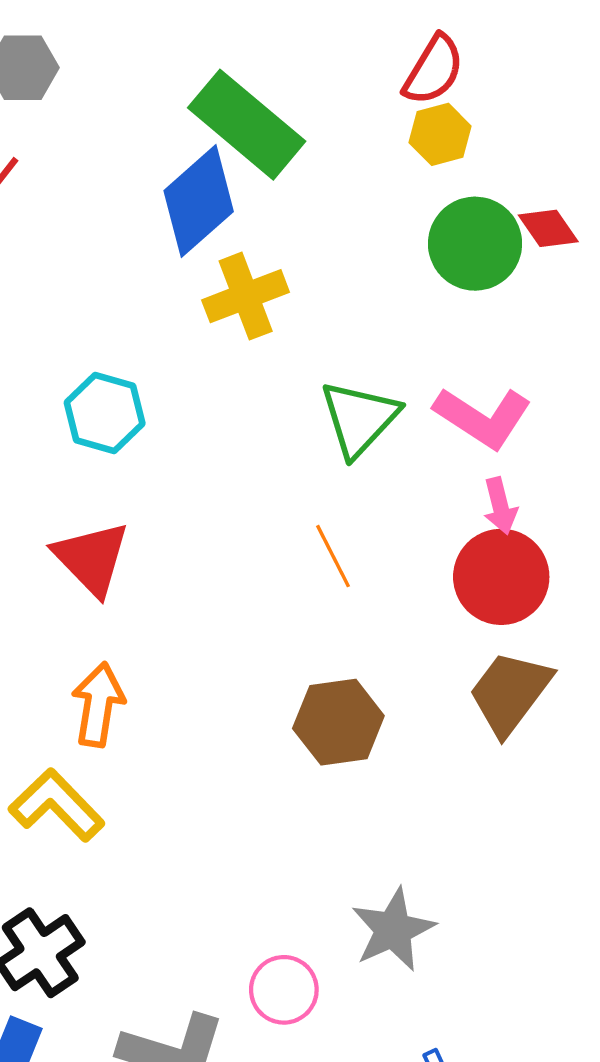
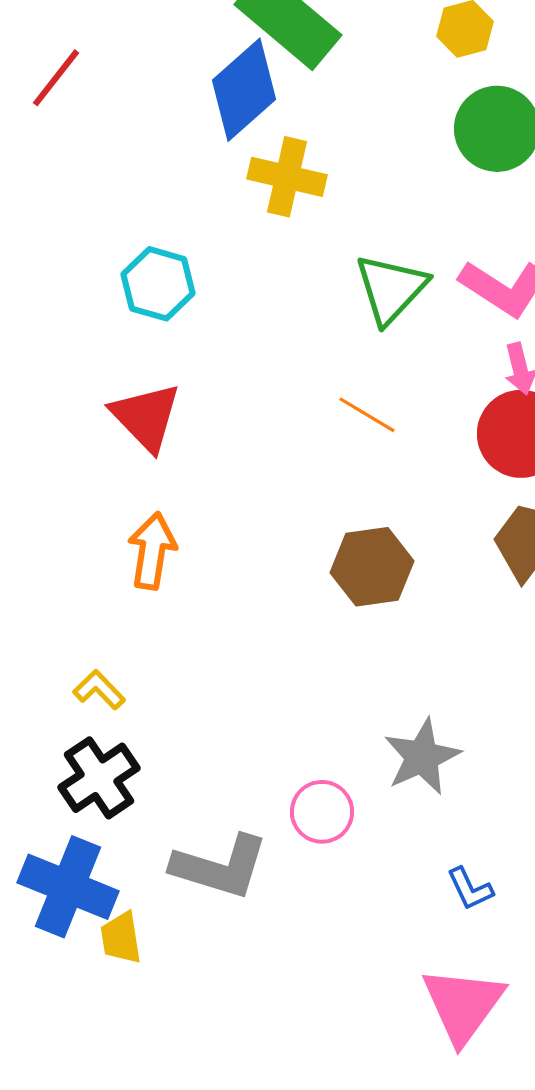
yellow cross: (246, 296) -> (287, 177), turned 34
orange line: (333, 556) -> (367, 415), turned -32
yellow L-shape: (57, 805) -> (99, 690), moved, size x0.6

